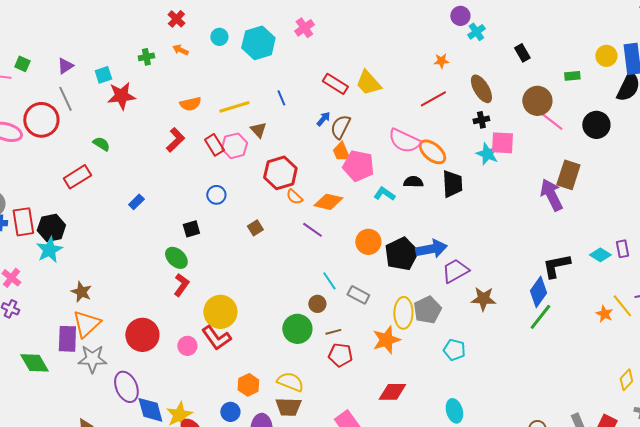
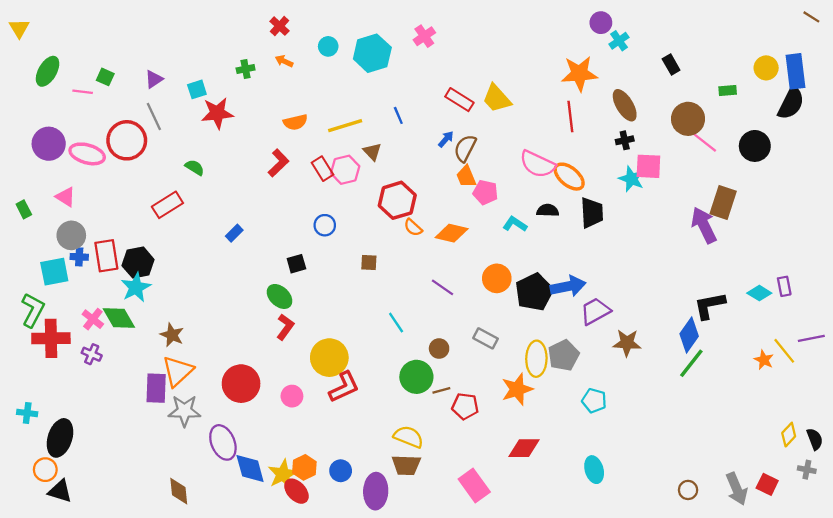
orange star: (441, 61) -> (579, 74), size x2.0
red line: (433, 99) -> (570, 117), turned -68
pink pentagon: (358, 166) -> (485, 192), size x0.7
brown square: (255, 228) -> (369, 263), turned 35
purple line: (312, 230) -> (442, 287), moved
cyan line: (329, 281) -> (396, 323), moved
brown line: (333, 332) -> (441, 390), moved
red L-shape: (216, 338) -> (344, 387), moved, turned -80
green diamond: (34, 363) -> (119, 318), moved
orange hexagon: (248, 385) -> (304, 467), moved

